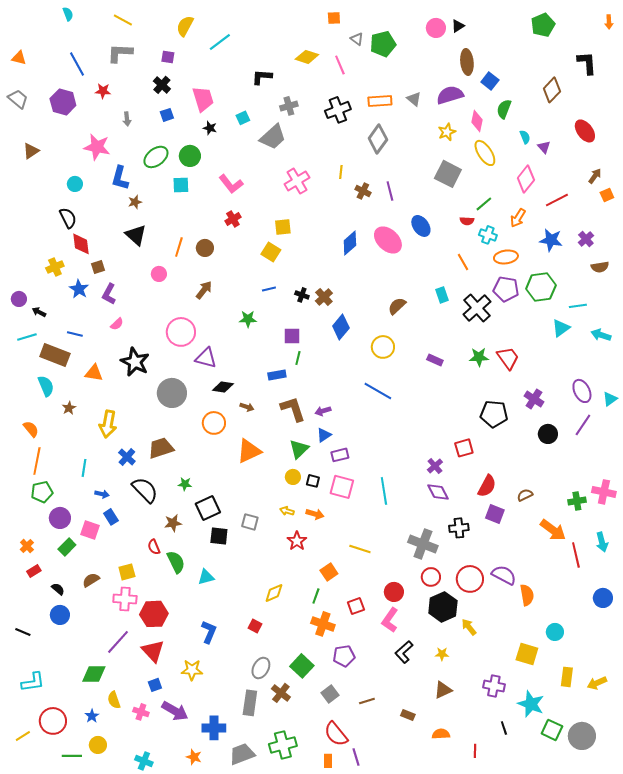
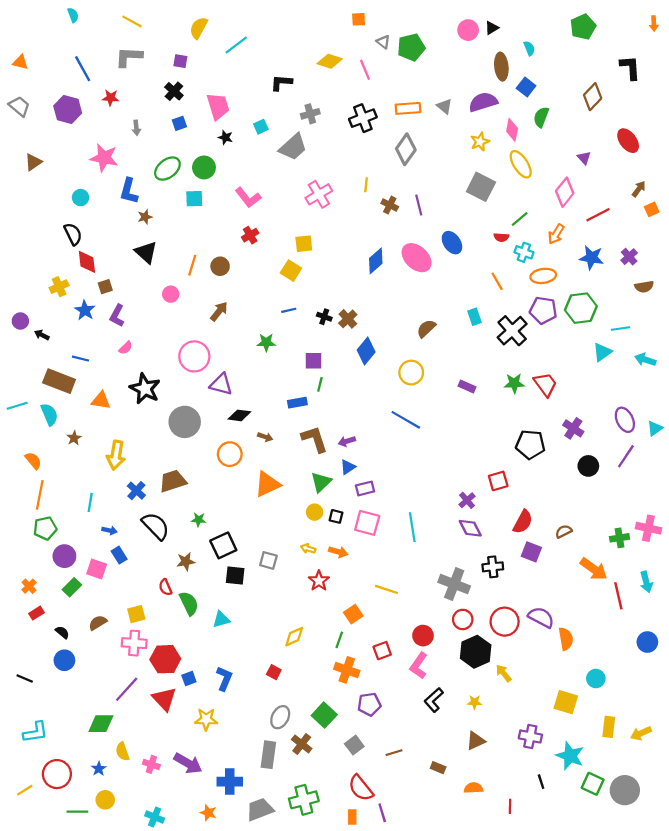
cyan semicircle: (525, 137) -> (529, 48), moved
cyan line: (27, 337) -> (17, 406), moved
blue square: (155, 685) -> (189, 679), moved

